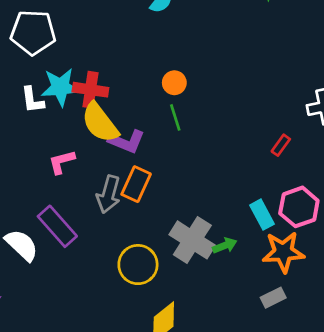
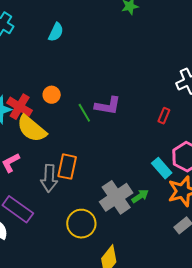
orange circle: (174, 83) -> (52, 95), moved
red cross: (90, 90) -> (20, 107), turned 35
purple L-shape: (127, 141) -> (108, 106), moved
gray cross: (192, 240) -> (116, 197), turned 36

